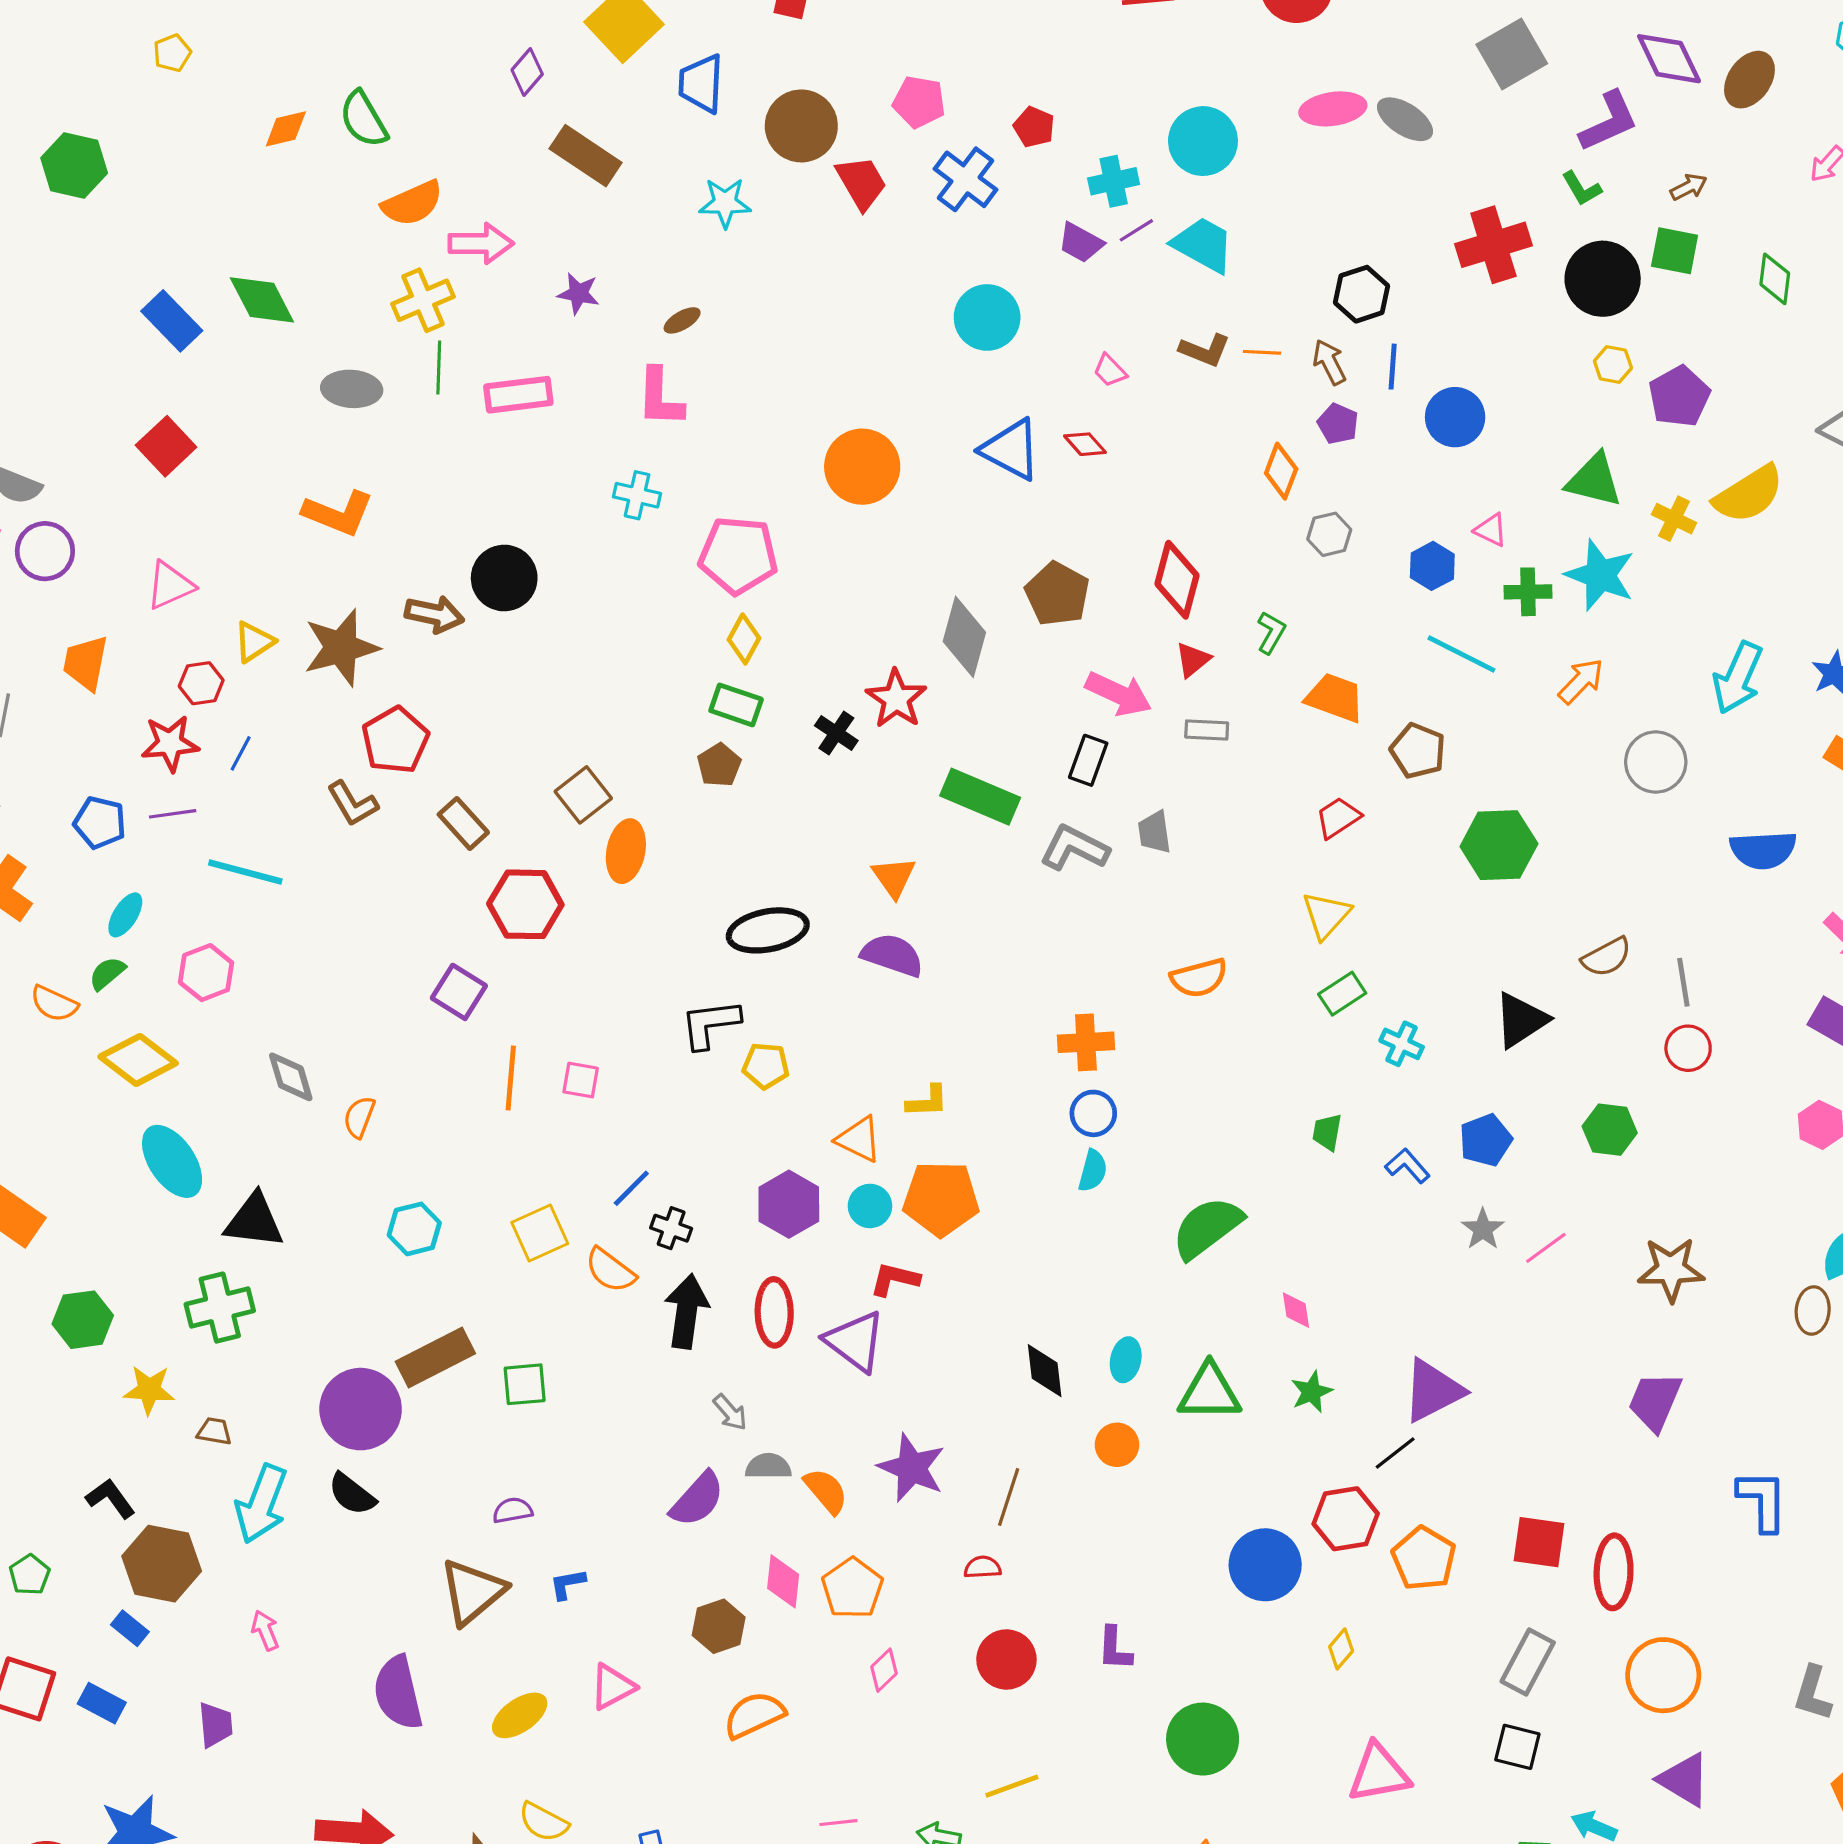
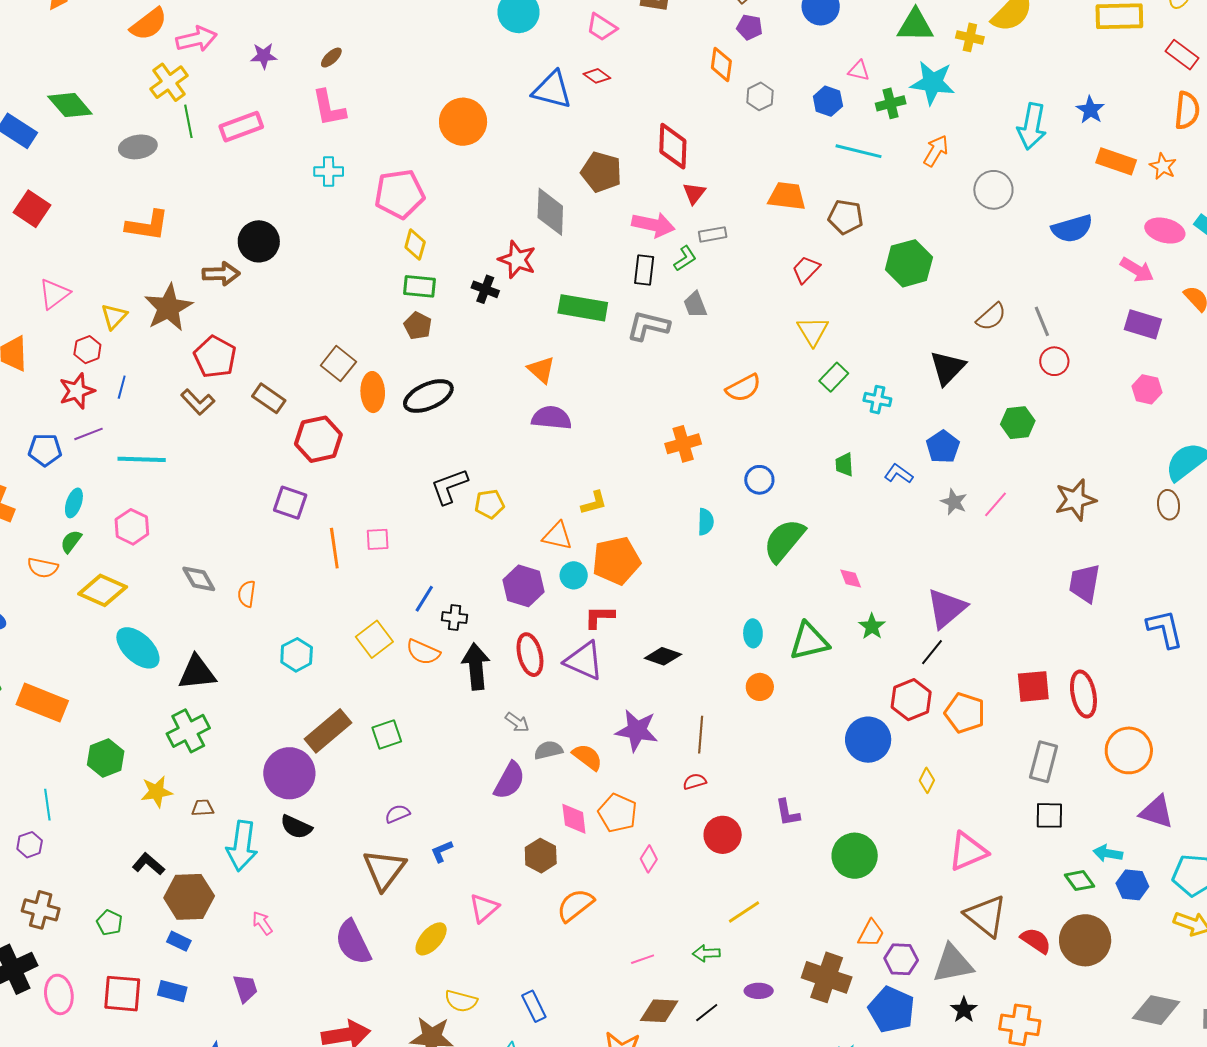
pink trapezoid: (1110, 371) -> (602, 27), size x1.4
green L-shape: (1271, 633) -> (685, 259), moved, turned 40
black ellipse: (768, 930) -> (428, 396), moved
blue circle: (1093, 1113) -> (759, 480), moved
black diamond: (1045, 1371) -> (663, 656), moved, turned -51

